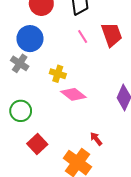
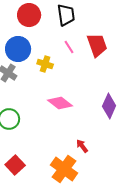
yellow cross: (58, 74) -> (45, 64), moved
red square: (37, 144) -> (15, 165), moved

